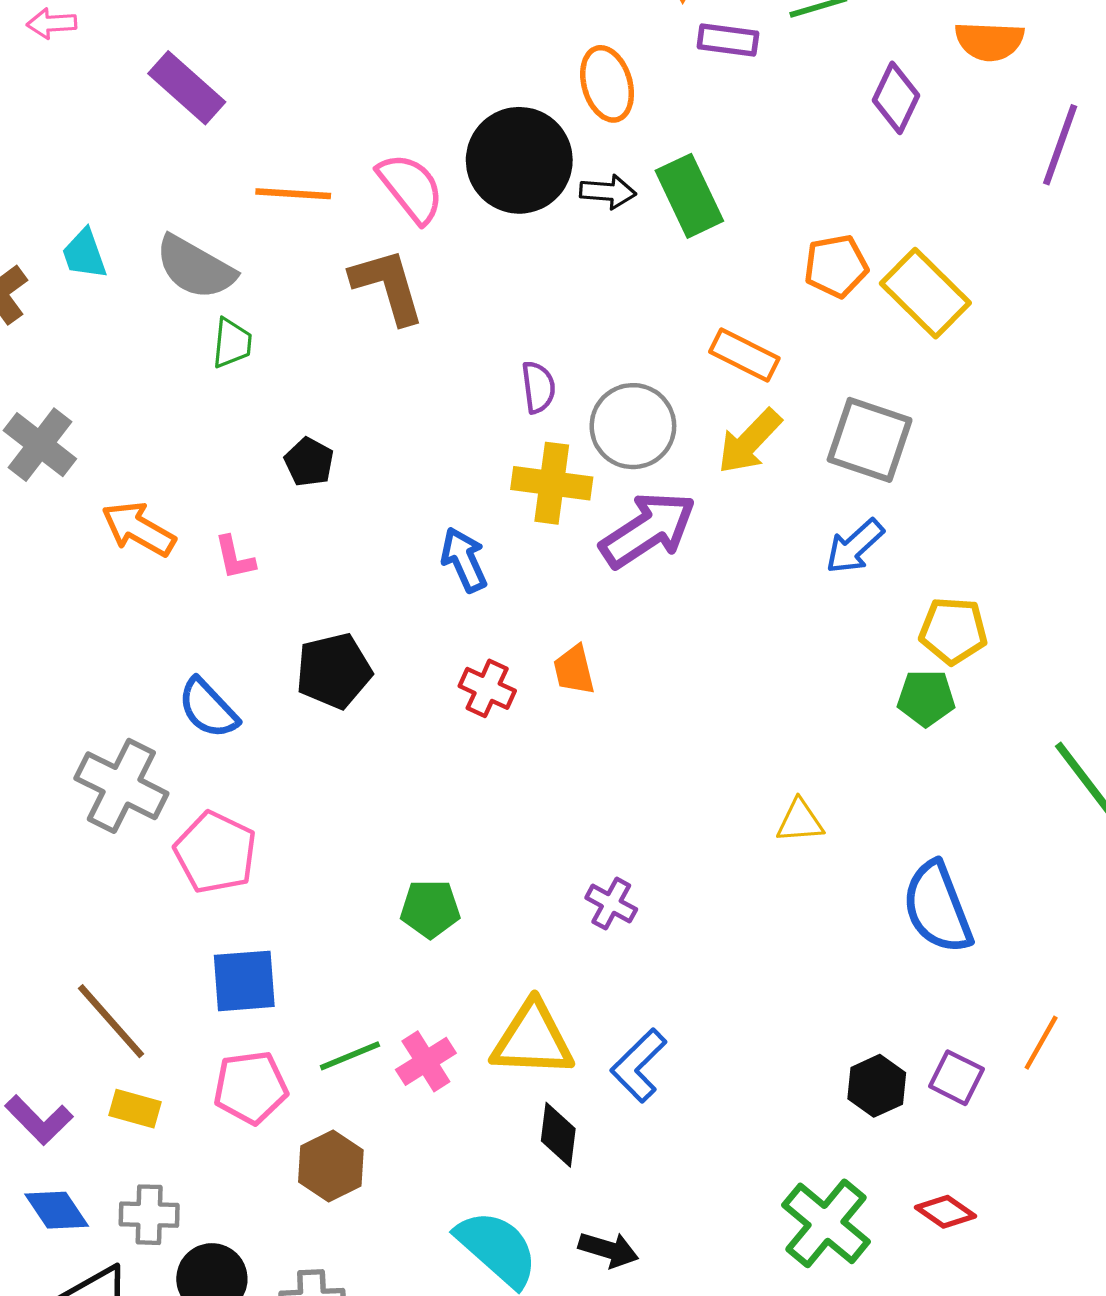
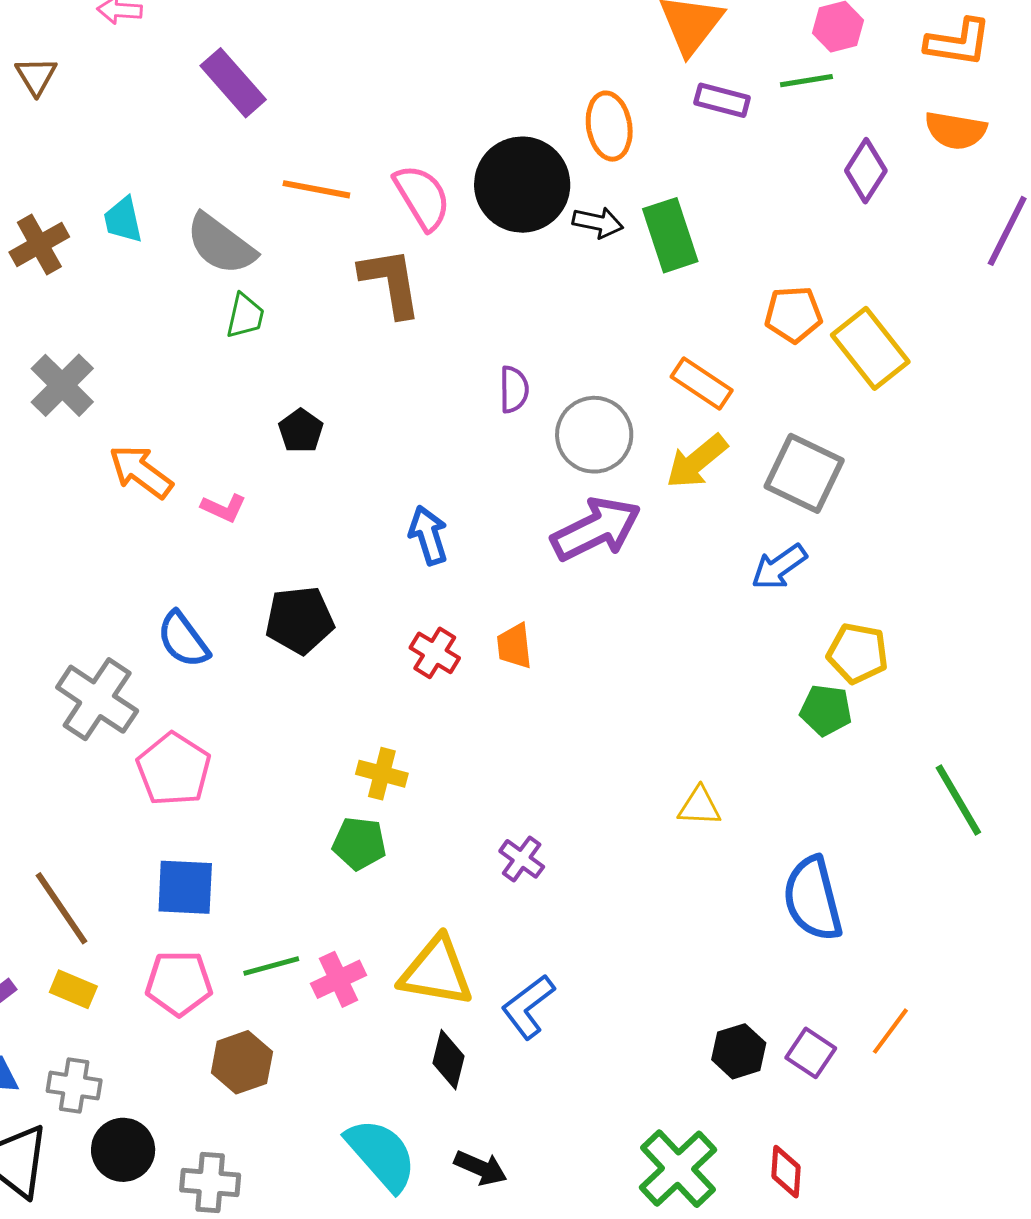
yellow cross: (552, 483) -> (382, 774), moved, size x0.7
pink L-shape: (235, 558) -> (224, 508), turned -60
red diamond: (945, 1212) -> (786, 1172), turned 52

